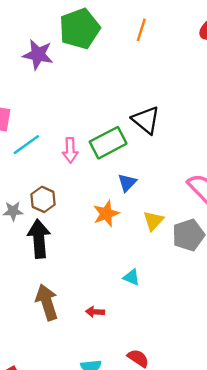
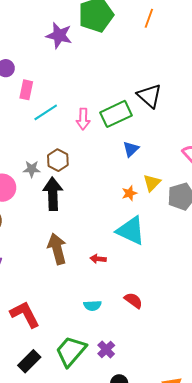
orange star: (106, 214) -> (129, 193), moved, size x0.7
cyan triangle: (131, 277) -> (131, 231), size x2.0

